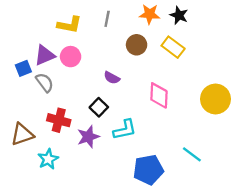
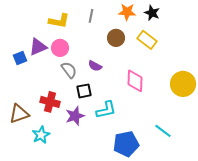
gray semicircle: (45, 82) -> (69, 70), moved
black square: (99, 107) -> (84, 91), turned 35

